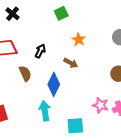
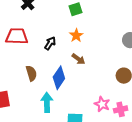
orange star: (79, 40) -> (76, 35), moved
brown semicircle: (25, 73) -> (31, 73), moved

